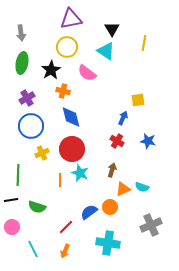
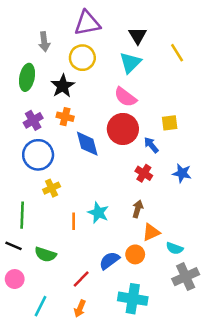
gray arrow: (21, 33) -> (44, 42), moved
yellow line: (144, 43) -> (177, 53), turned -42
cyan triangle: (106, 51) -> (130, 63), turned 42
pink semicircle: (87, 73) -> (125, 97), moved
orange cross: (63, 91) -> (65, 117), moved
blue arrow: (123, 118) -> (151, 145), turned -64
red circle: (72, 149) -> (123, 129), moved
cyan semicircle: (142, 187) -> (175, 248), moved
black line: (11, 200) -> (13, 246), turned 32
cyan line: (33, 249) -> (41, 306), turned 54

